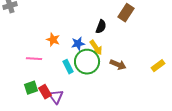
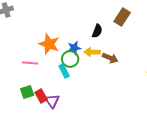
orange star: (53, 40) -> (49, 44), size x1.5
yellow arrow: (96, 48) -> (92, 52), turned 126
green circle: (87, 62) -> (70, 59), moved, size x0.7
brown arrow: (118, 65) -> (110, 58), moved

